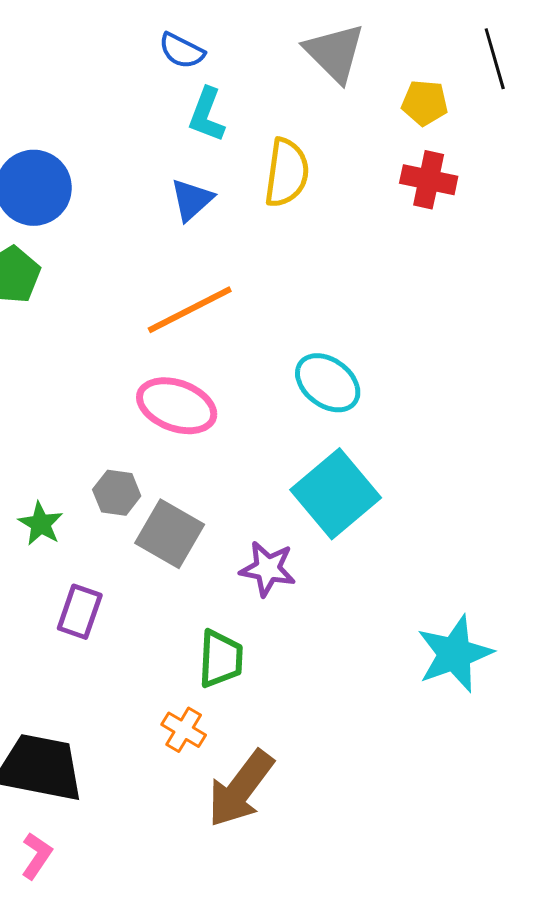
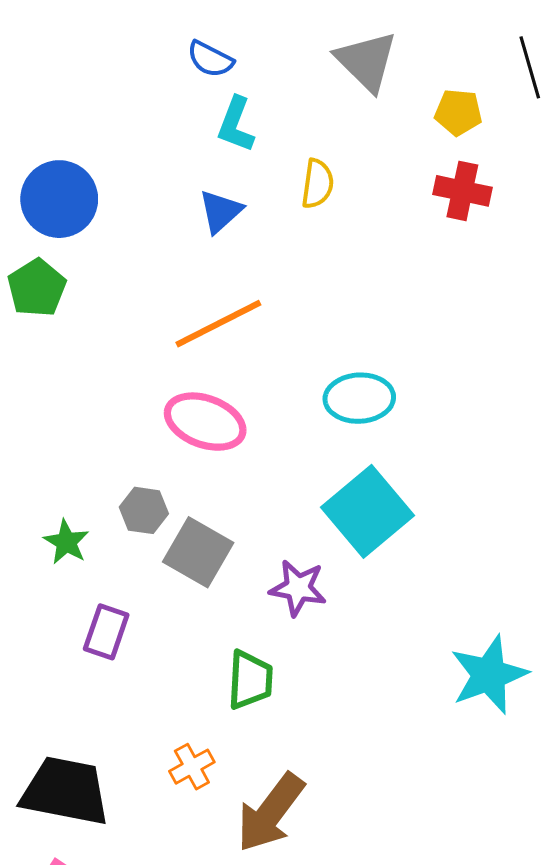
yellow semicircle: (287, 173) -> (317, 184), size x0.7
cyan ellipse: (328, 383) -> (359, 398), turned -40
orange cross: (184, 730) -> (192, 767), moved, turned 30

